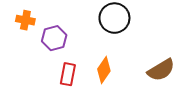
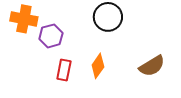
orange cross: (25, 20) -> (24, 19), size x1.5

